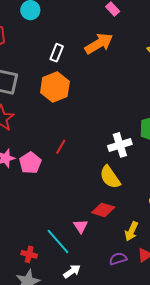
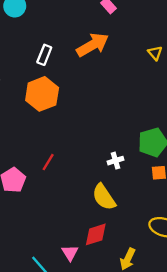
white cross: (120, 145) -> (115, 161), size x0.6
red diamond: (103, 210) -> (96, 234), turned -35

